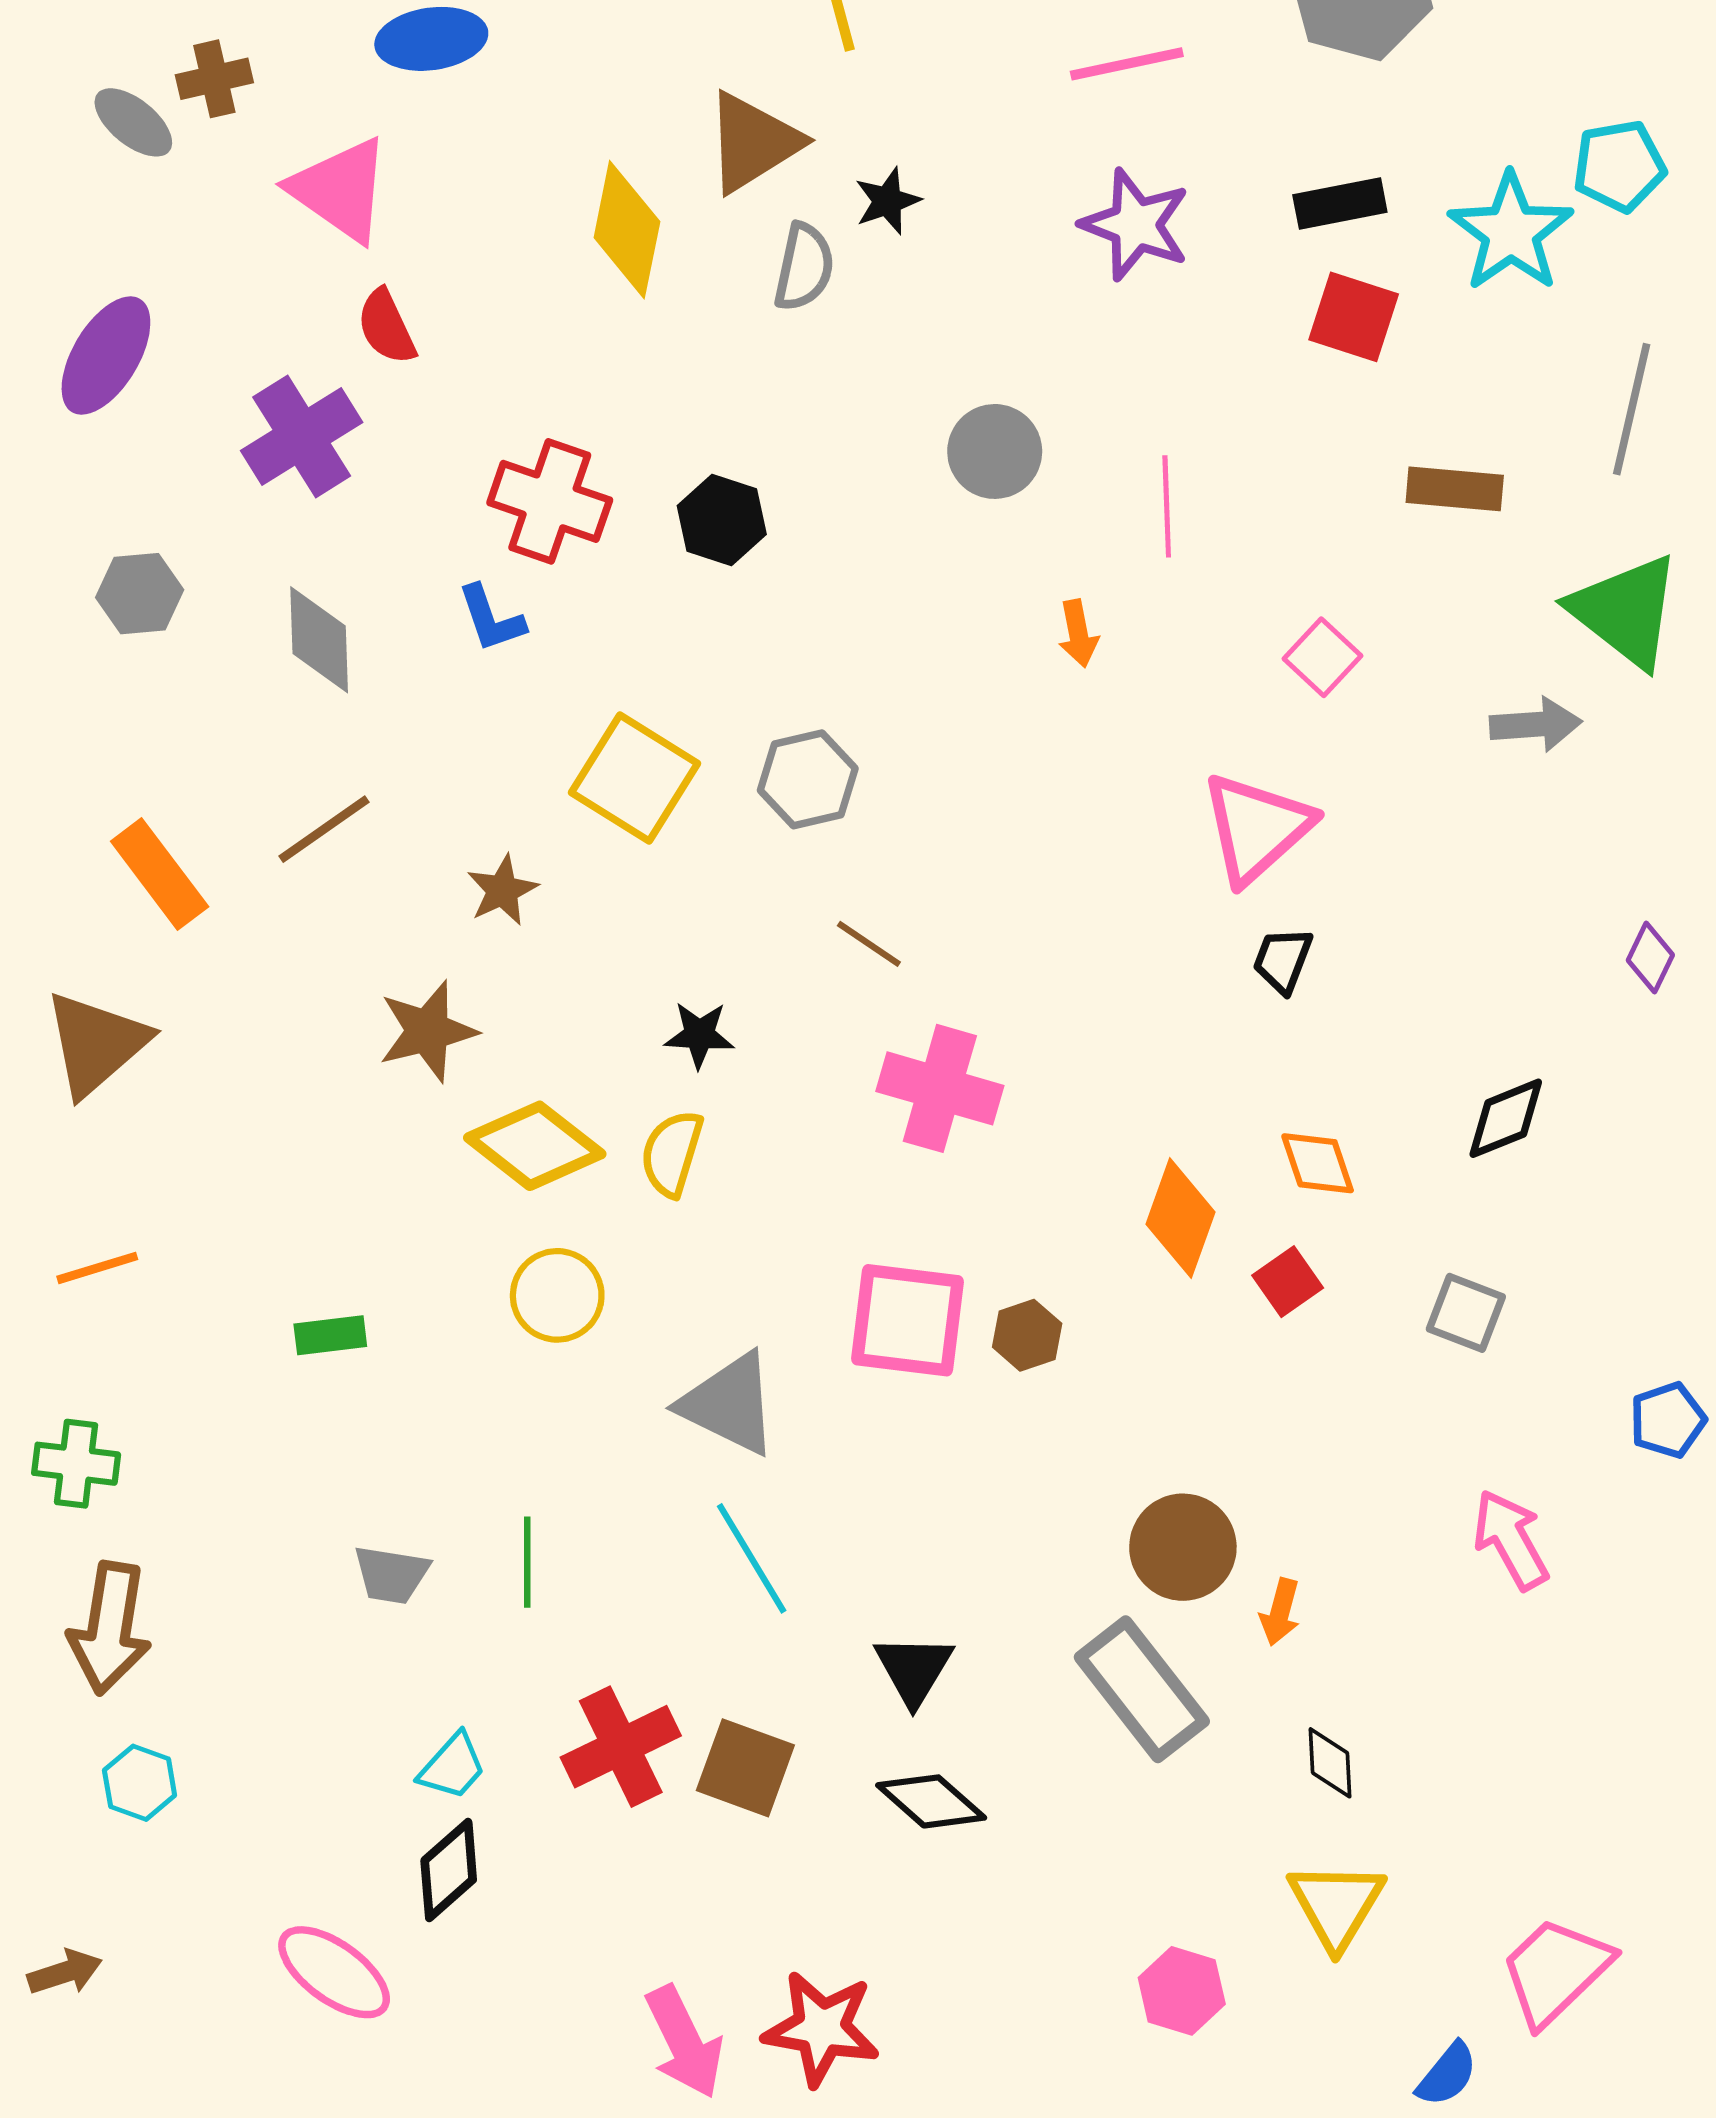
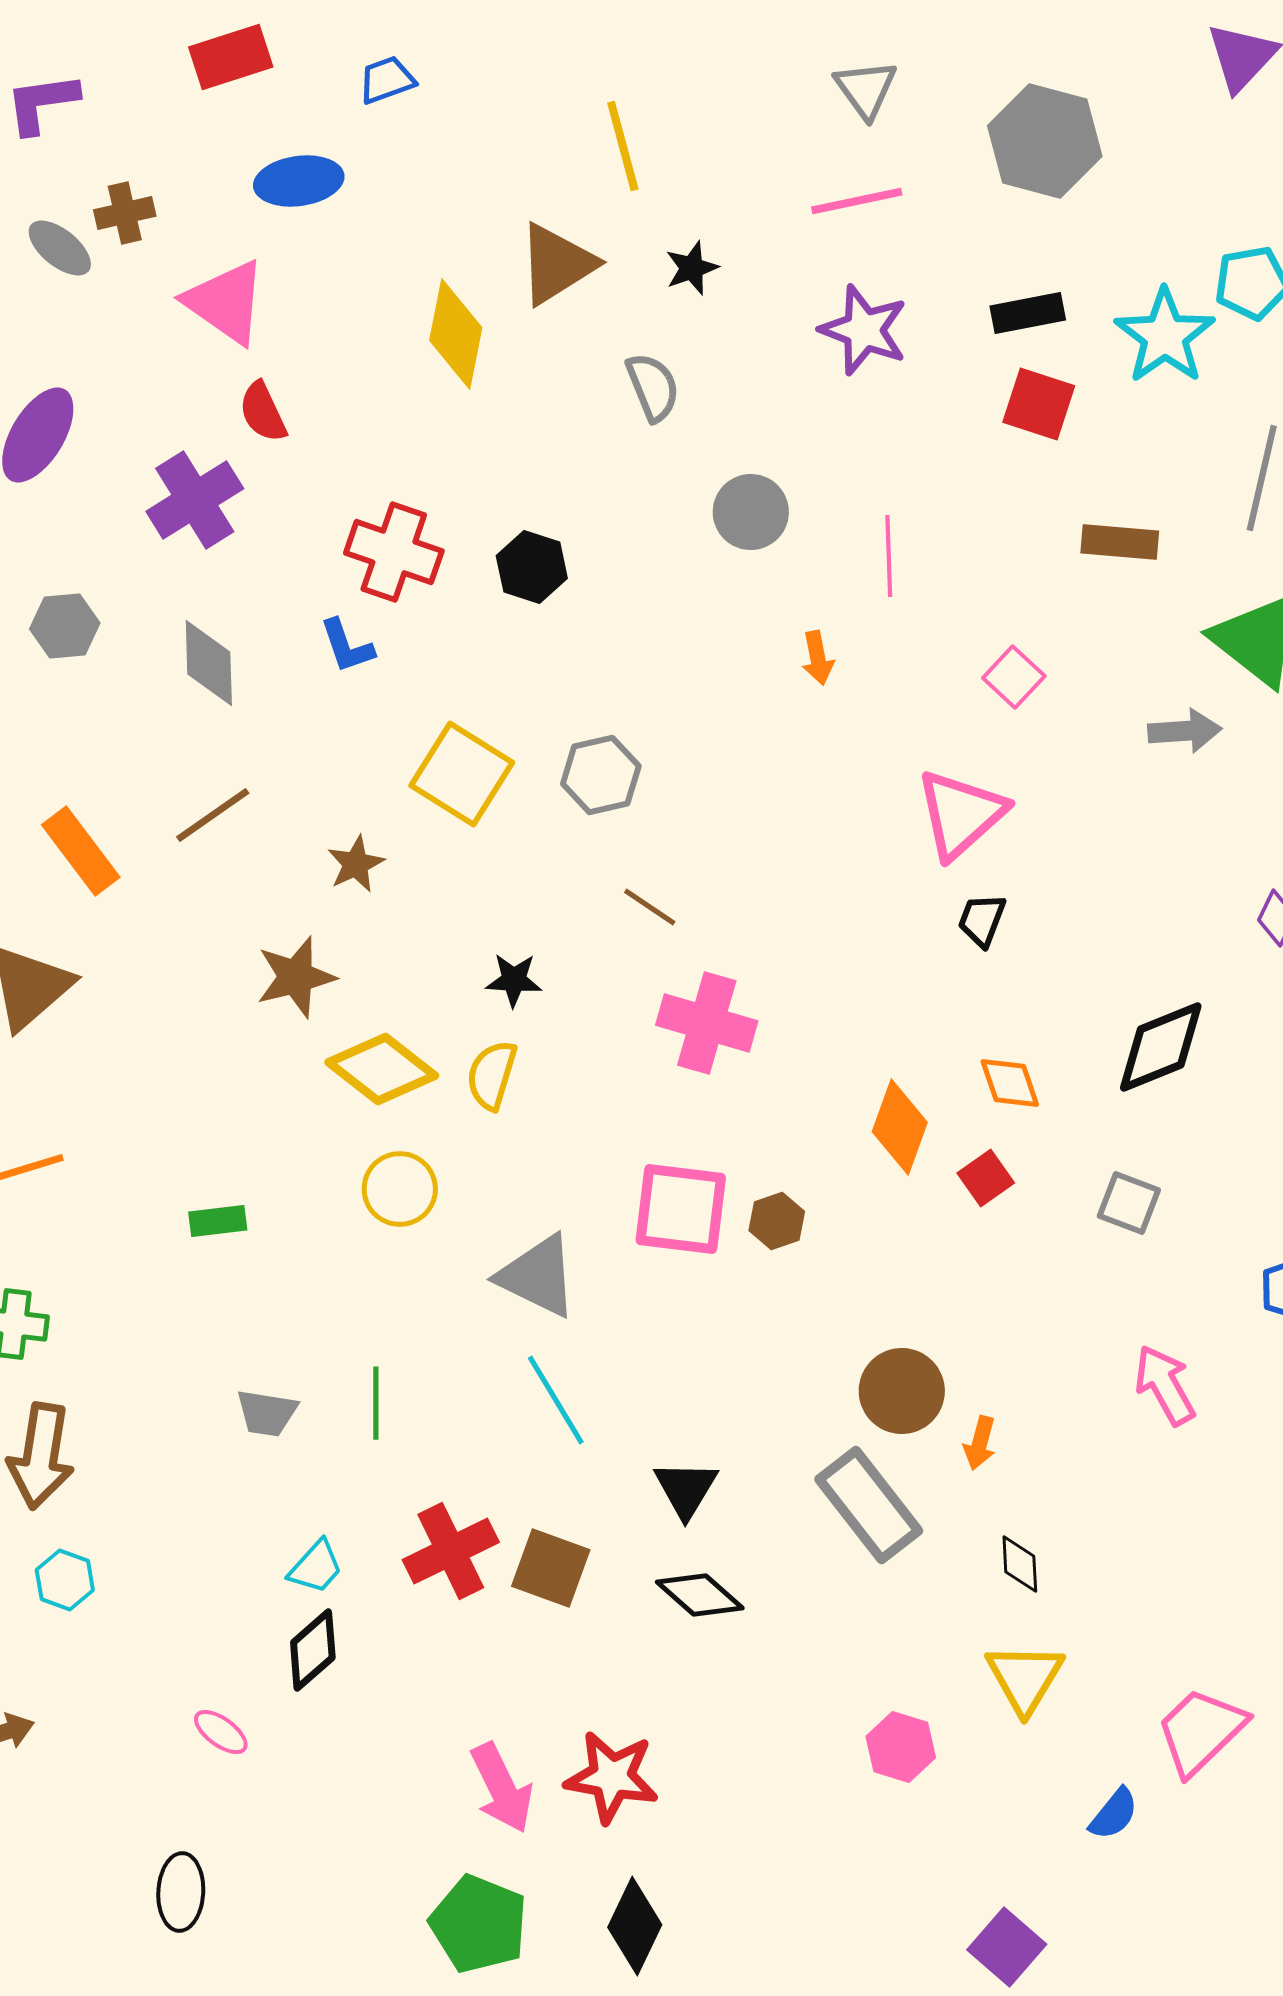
black star: (888, 201) -> (692, 268), moved
gray semicircle: (804, 267) -> (653, 387), moved, turned -34
black diamond: (1506, 1118) -> (1161, 1047), size x1.4
pink ellipse: (334, 1972) -> (221, 1732), size x0.6

